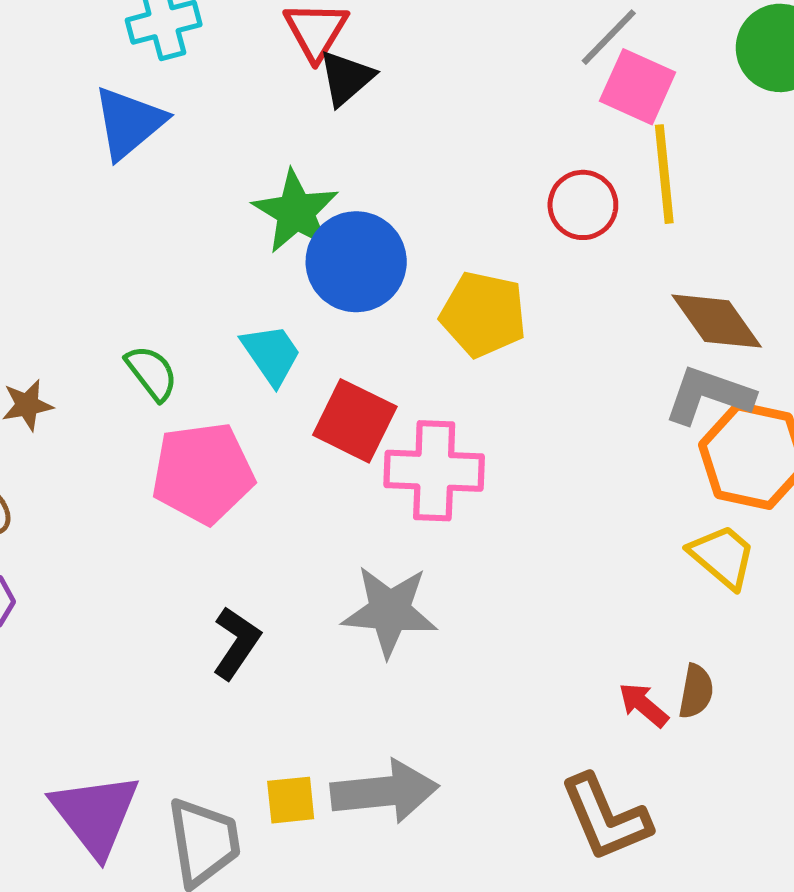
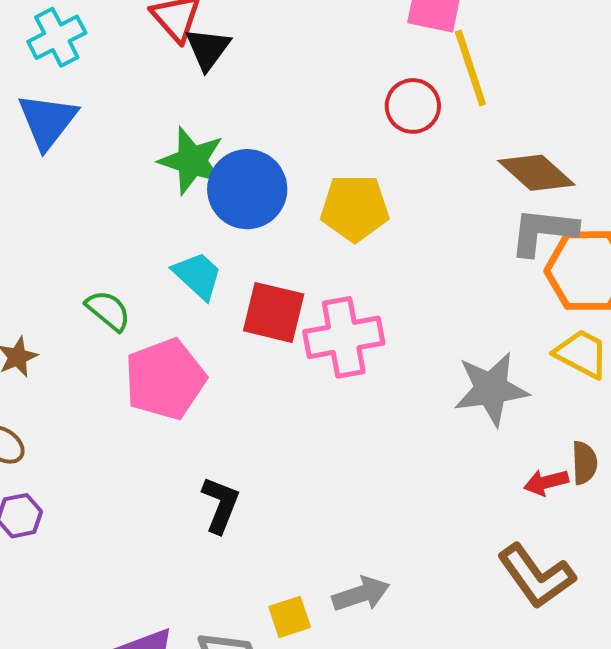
gray star: (390, 611) -> (491, 389), moved
red arrow: (643, 705) -> (546, 482), turned -42
gray arrow: (385, 791) -> (361, 594), size x0.7

